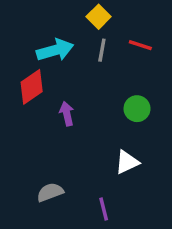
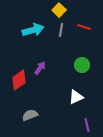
red diamond: (32, 87) -> (19, 80), moved
purple arrow: (67, 114) -> (40, 68), turned 48
purple line: (104, 209) -> (87, 125), moved

